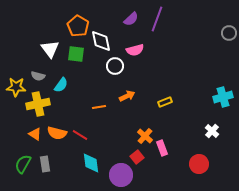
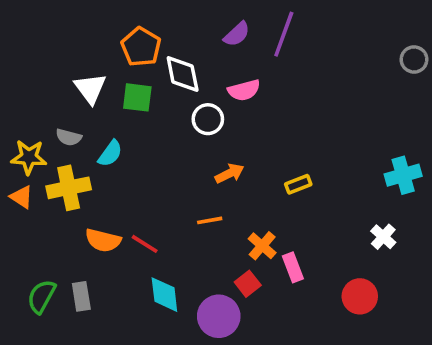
orange line: (99, 107) -> (210, 220), moved
orange triangle: (35, 134) -> (22, 197), moved

